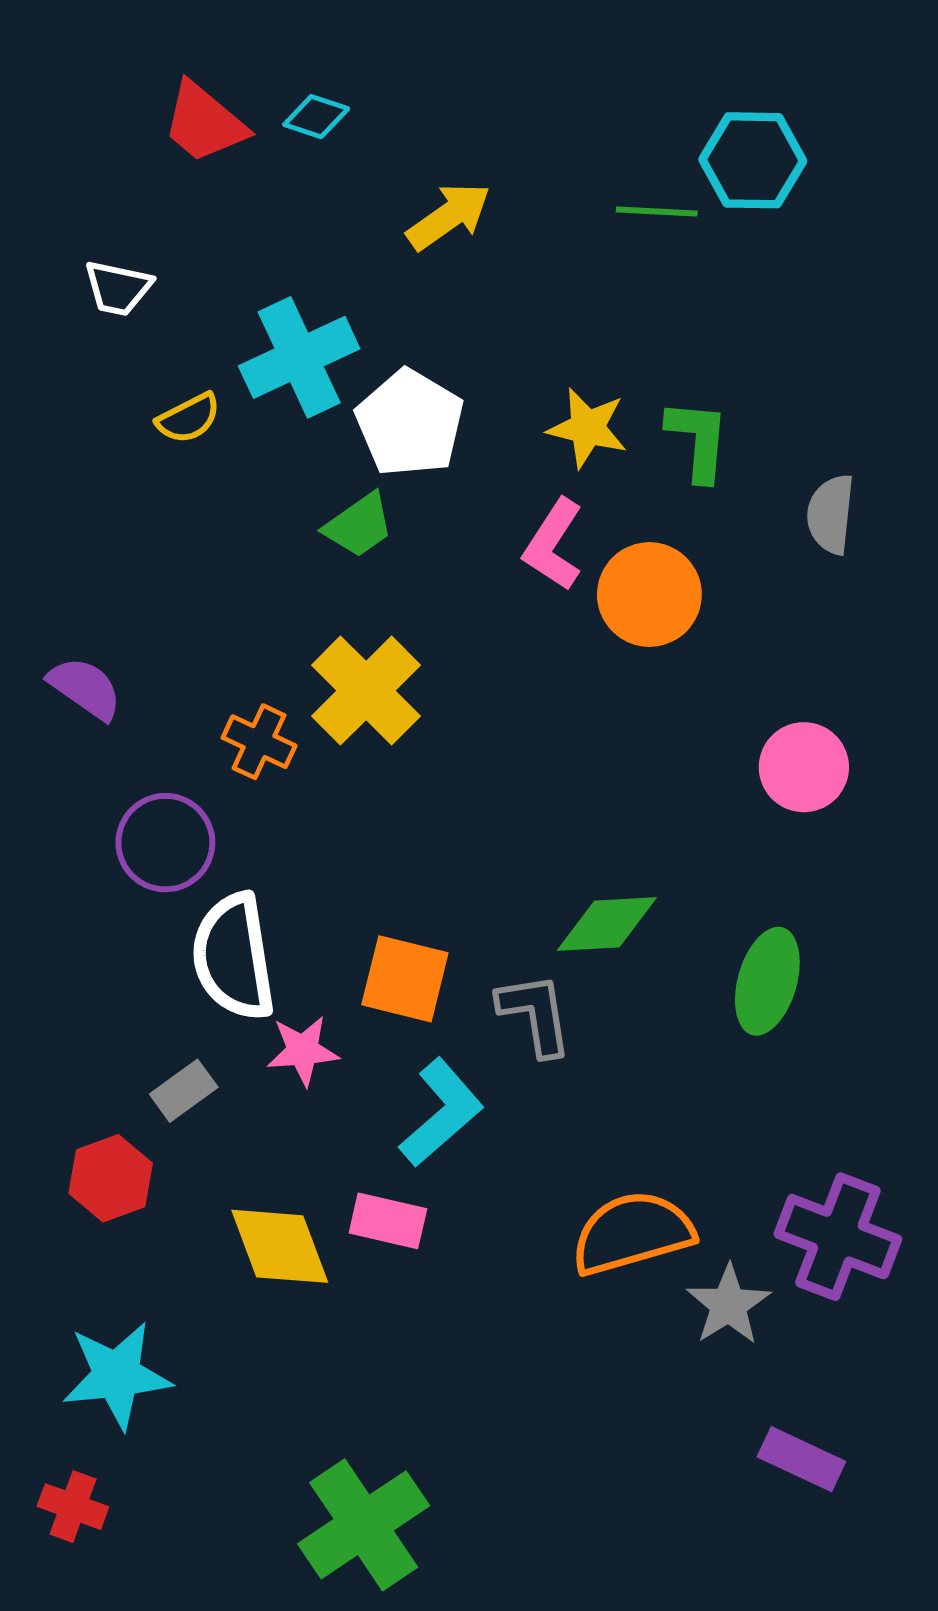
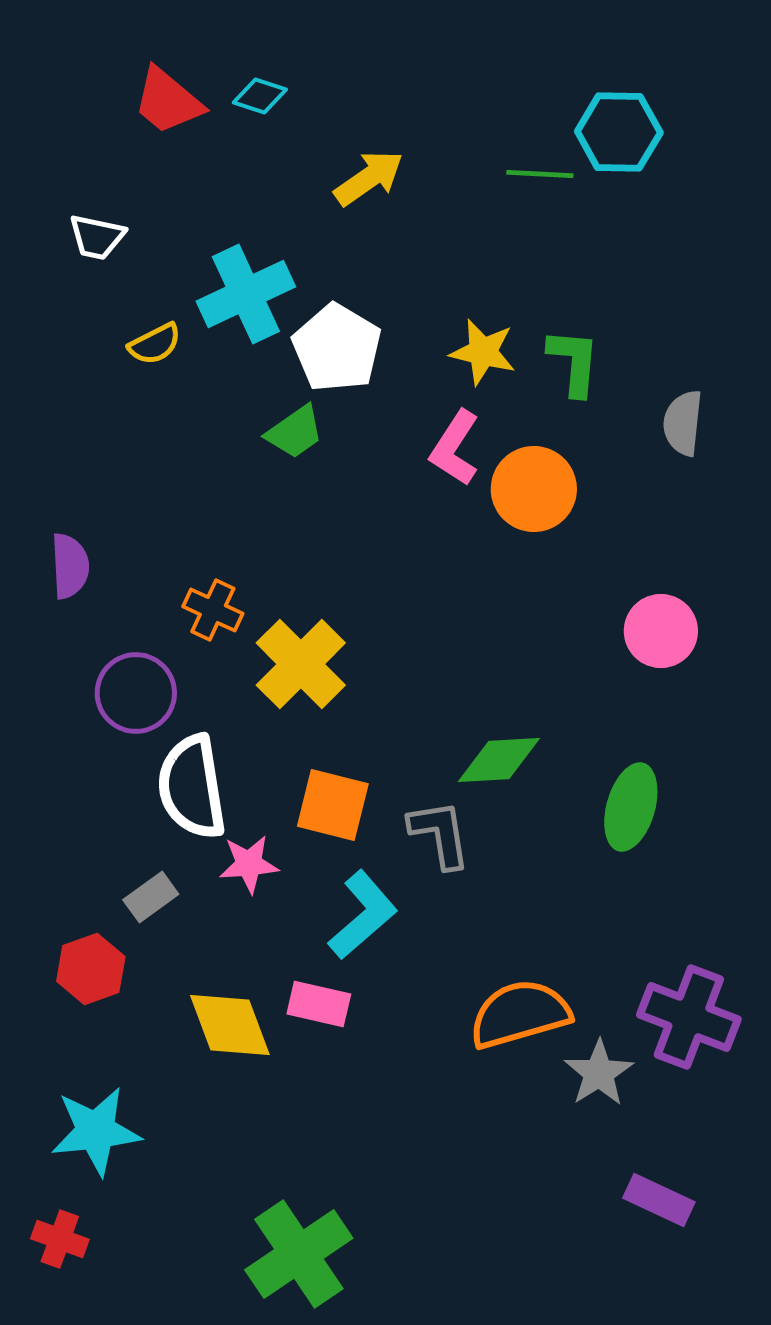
purple semicircle: (85, 688) -> (70, 566), turned 52
yellow cross: (366, 691) -> (301, 664), moved

